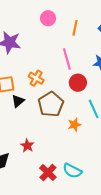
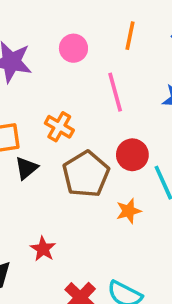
pink circle: (48, 18) -> (73, 48), moved
red circle: (78, 83) -> (132, 155), moved

